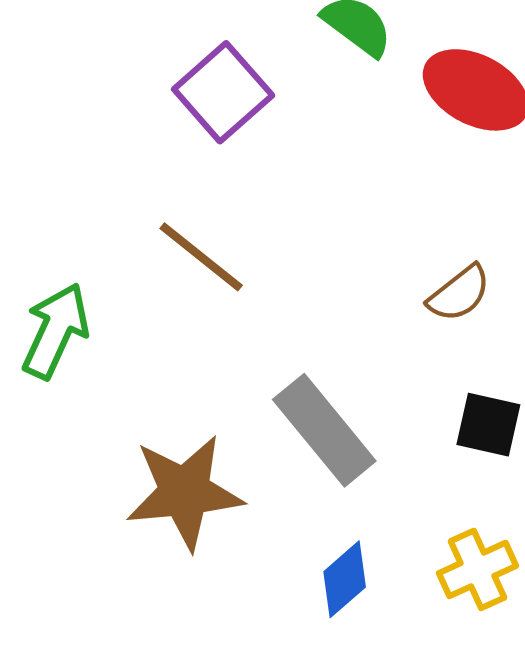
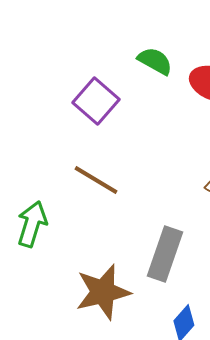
gray rectangle: (324, 430) -> (165, 254), turned 66

